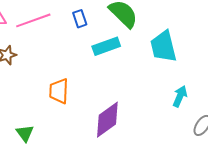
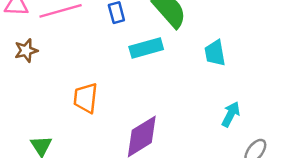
cyan trapezoid: (163, 47) -> (215, 53), size x0.7

